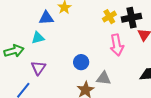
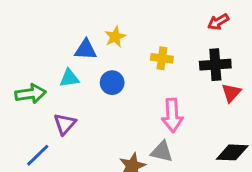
yellow cross: (109, 17) -> (162, 58), moved, turned 32
pink arrow: (117, 45) -> (172, 115), moved
blue circle: (81, 62) -> (112, 83), moved

